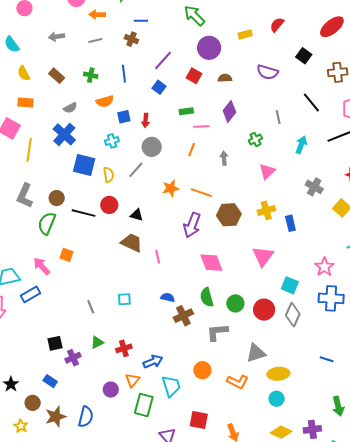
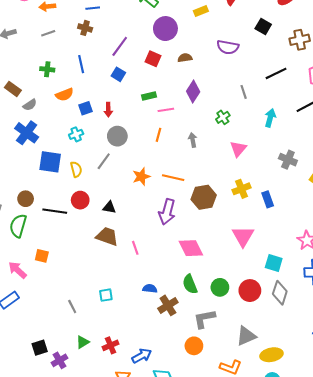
brown rectangle: (57, 76) -> (13, 89), moved
black line: (311, 102) -> (276, 73), turned -70
orange circle: (202, 370) -> (194, 346), moved

